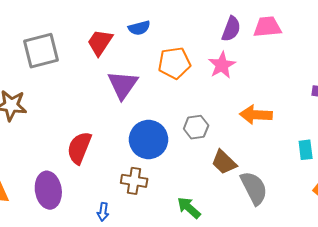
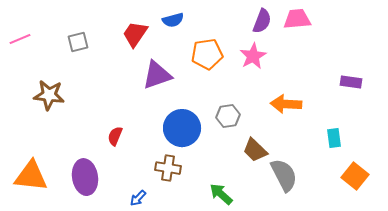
gray square: (41, 51) -> (78, 42), size x0.6
purple triangle: (123, 85) -> (157, 75), turned 36
red semicircle: (79, 148) -> (115, 136), size x0.6
blue arrow: (103, 212) -> (138, 198), turned 36

